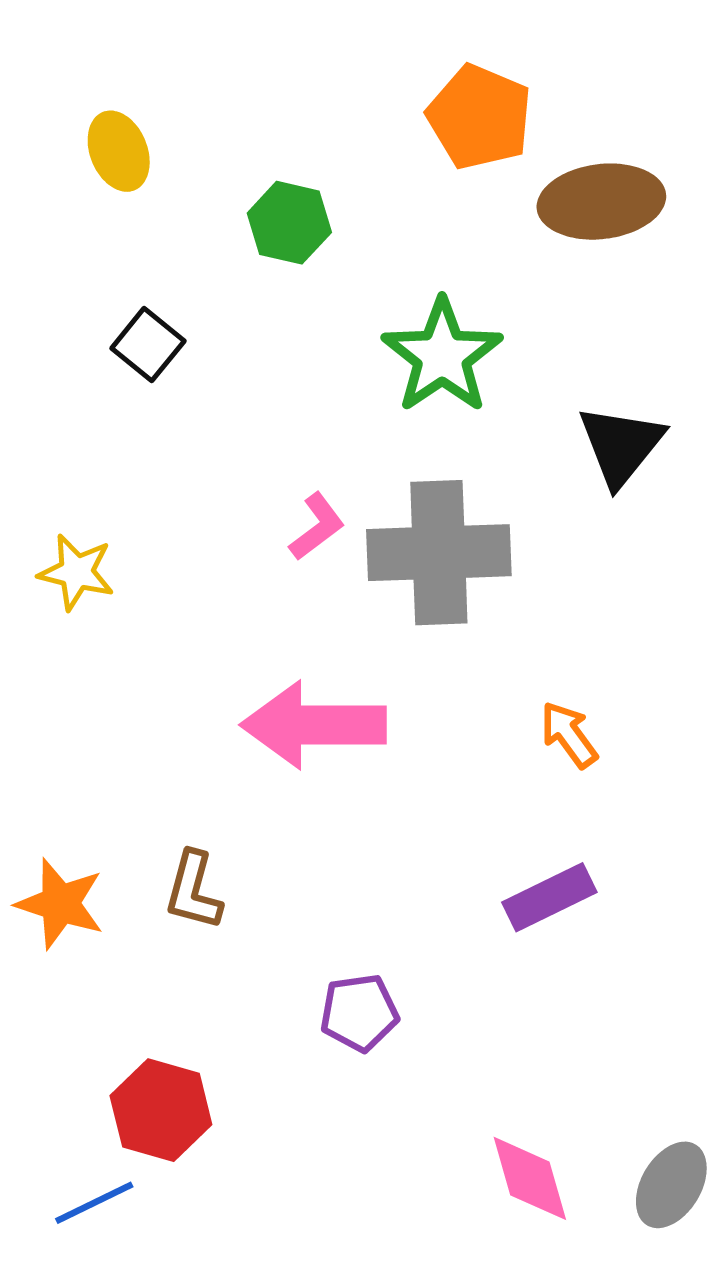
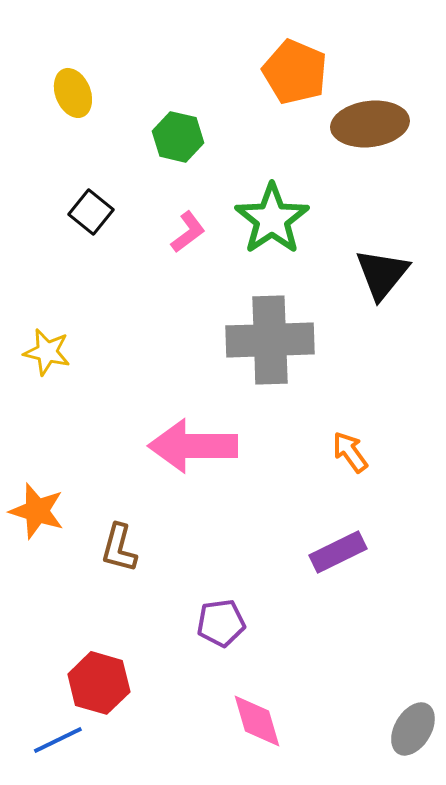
pink L-shape: (317, 527) -> (188, 232), moved
orange star: (60, 904) -> (37, 511), moved
pink diamond: (530, 1178) -> (257, 721), moved

